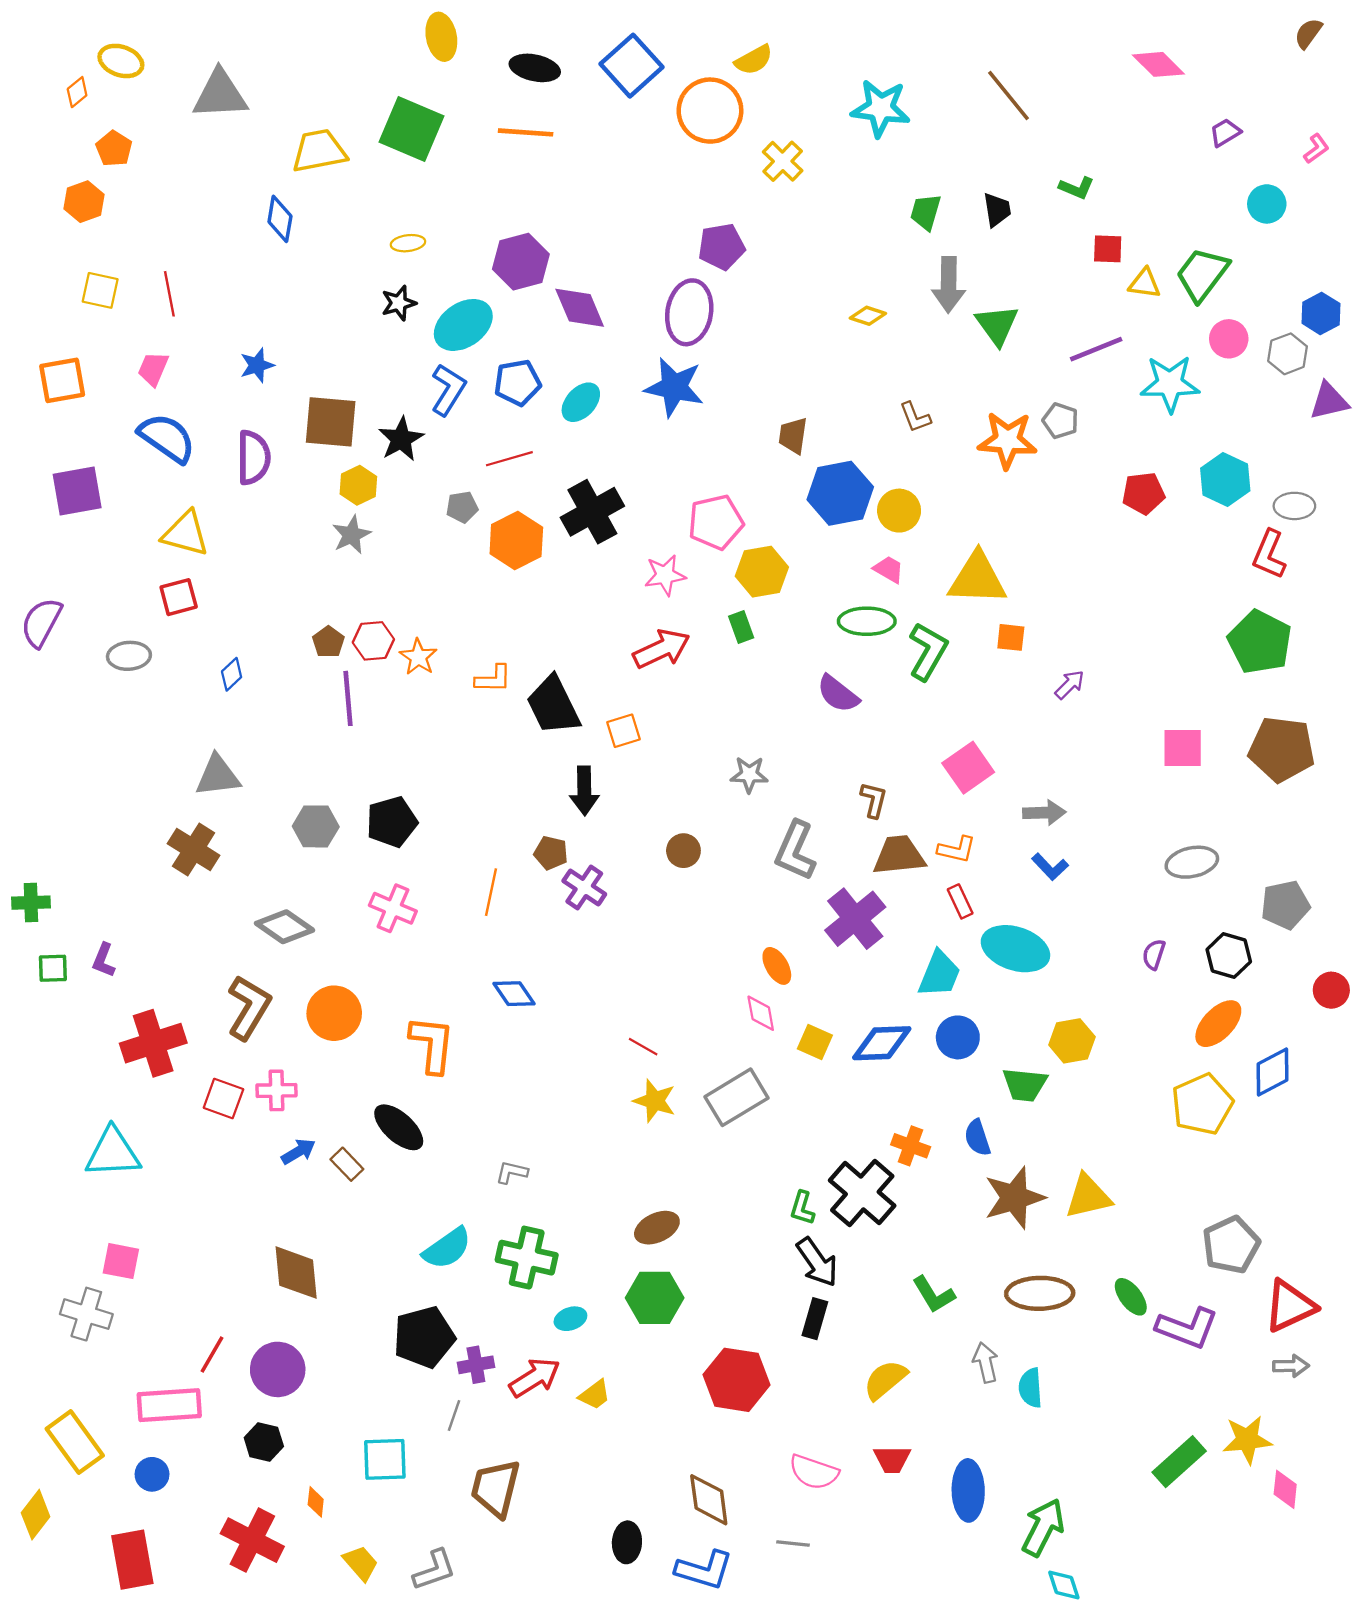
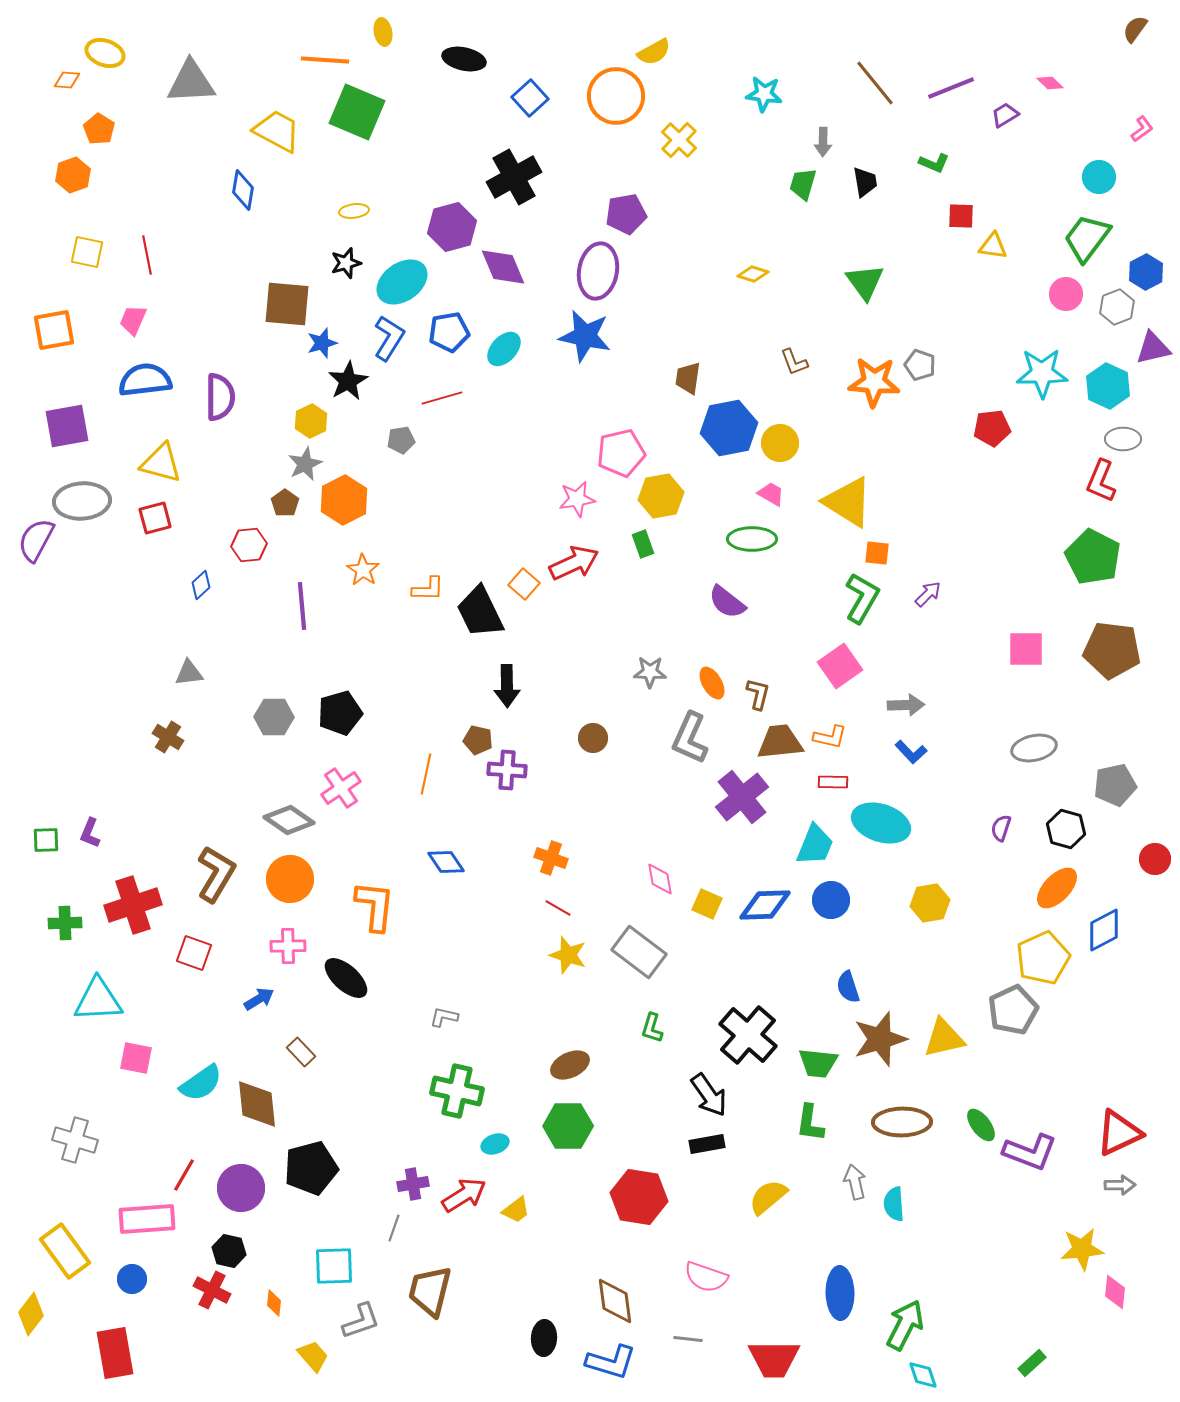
yellow ellipse: (441, 37) -> (383, 32), size x0.7
pink diamond: (1158, 64) -> (1050, 83), moved, size x0.6
blue square: (632, 66) -> (530, 98), moved, size x0.7
orange diamond: (77, 92) -> (67, 80), turned 44
cyan star: (881, 108) -> (764, 94), size x0.7
orange line: (526, 132) -> (325, 60), moved
purple trapezoid: (1225, 132) -> (1005, 115), moved
yellow trapezoid: (319, 151) -> (277, 131), turned 39
green trapezoid: (1202, 274) -> (1087, 238), moved
gray arrow: (949, 285) -> (823, 142), moved, size x0.6
purple line: (1096, 349) -> (951, 88), moved
blue star: (257, 365) -> (322, 343), moved
cyan star: (1170, 384) -> (1042, 373), moved
brown square: (331, 422) -> (287, 304), moved
blue semicircle: (167, 438) -> (145, 380), turned -42
cyan hexagon: (1225, 479) -> (1108, 386), moved
black cross: (592, 512) -> (514, 177), moved
orange hexagon: (516, 541) -> (344, 500), moved
yellow triangle: (977, 579) -> (848, 502), turned 30
red hexagon: (373, 641) -> (249, 545), moved
brown pentagon: (328, 642) -> (285, 503), moved
green L-shape: (928, 651) -> (862, 598), moved
gray ellipse: (129, 656) -> (82, 501), moved, size x1.5
orange square: (624, 731) -> (524, 584), moved, turned -32
gray triangle: (218, 776) -> (189, 673), size x0.7
brown cross: (194, 850) -> (168, 737), size x0.7
purple cross: (584, 888) -> (507, 770), turned -30
red rectangle: (960, 901) -> (833, 782), turned -64
green cross: (31, 903) -> (65, 923), moved
pink cross: (393, 908) -> (341, 788), turned 33
gray diamond: (285, 927) -> (289, 820), moved
orange ellipse: (777, 966) -> (712, 683), moved
green trapezoid: (1025, 1085) -> (818, 1063), moved
pink cross: (277, 1090) -> (288, 946), moved
gray rectangle: (736, 1097) -> (639, 952), turned 68
orange cross: (911, 1146) -> (551, 858), moved
brown rectangle: (347, 1164) -> (301, 1052), moved
green L-shape: (802, 1208) -> (652, 1028), moved
gray pentagon: (1231, 1245) -> (1013, 1010), moved
cyan semicircle: (447, 1248) -> (201, 1083), moved
pink square: (121, 1261) -> (136, 1058), moved
green L-shape: (934, 1294) -> (810, 1123), turned 39
black rectangle: (815, 1319) -> (707, 1144), turned 64
black pentagon: (424, 1337) -> (311, 1168), moved
red trapezoid: (892, 1459) -> (774, 1359), moved, size x1.6
green rectangle: (1179, 1462) -> (1032, 1363), moved, size x0.6
red cross: (252, 1540) -> (212, 1290), moved, size x0.7
gray L-shape: (434, 1570) -> (361, 1321), moved

